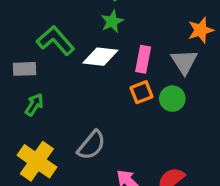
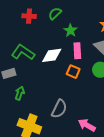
green star: (112, 21) -> (70, 30), moved
orange square: (141, 92) -> (73, 72), moved, turned -32

